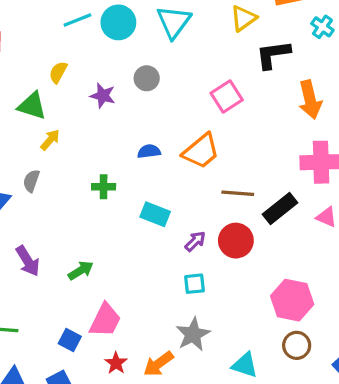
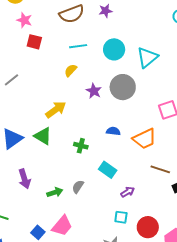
cyan line: (77, 20) -> (78, 46), moved
gray circle: (147, 78) -> (123, 87), size x1.6
green triangle: (32, 106) -> (43, 136), moved
yellow arrow: (50, 140) -> (56, 110), size x1.5
gray semicircle: (31, 181) -> (78, 187), moved
red circle: (236, 241) -> (148, 227), moved

